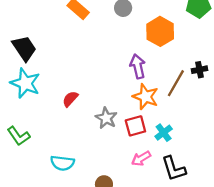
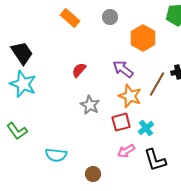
purple arrow: (138, 66) -> (123, 69), turned -40
red semicircle: (70, 99) -> (79, 70), moved
gray star: (106, 118) -> (90, 105), moved

